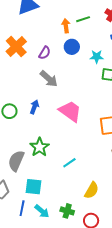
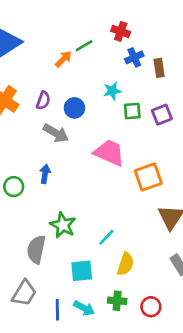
orange arrow: (66, 26) -> (63, 59), turned 64
blue circle: (72, 47) -> (74, 108), moved
pink trapezoid: (70, 111) -> (109, 153), moved
cyan square: (33, 187) -> (82, 271), moved
yellow semicircle: (92, 190) -> (126, 264), moved

